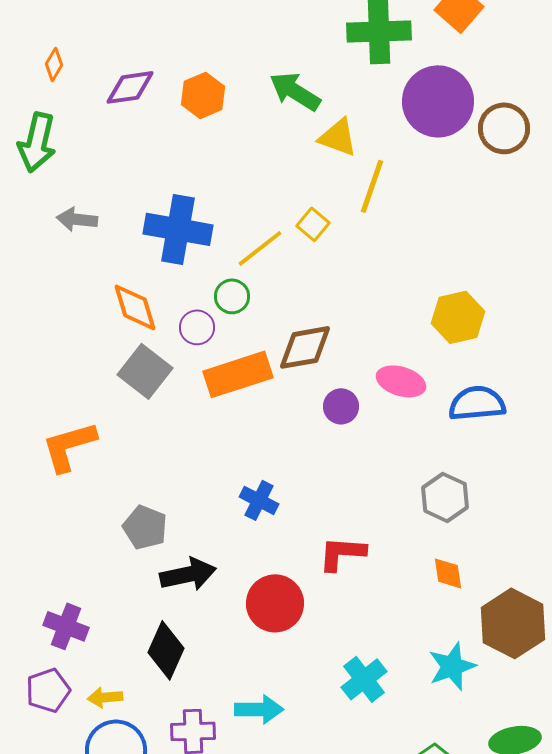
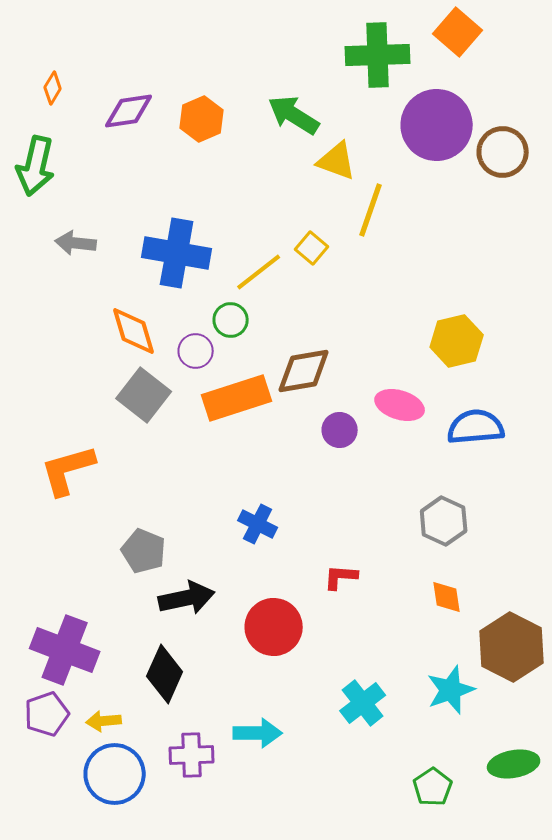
red L-shape: (342, 553) -> (341, 577), size x0.7
purple cross: (66, 626) -> (65, 650), size x1.5

